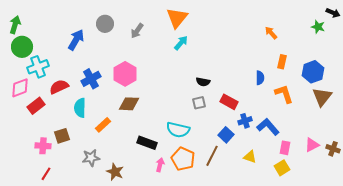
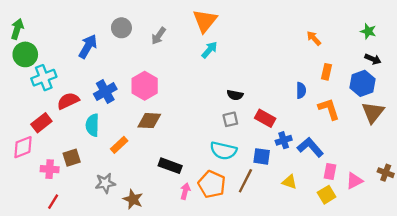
black arrow: (333, 13) -> (373, 59), moved
pink diamond: (20, 88) -> (23, 147), moved
cyan semicircle: (178, 130) -> (223, 151), moved
blue square: (226, 135) -> (262, 156), turned -35
pink triangle: (312, 145) -> (354, 181), moved

